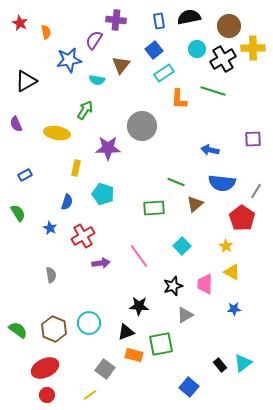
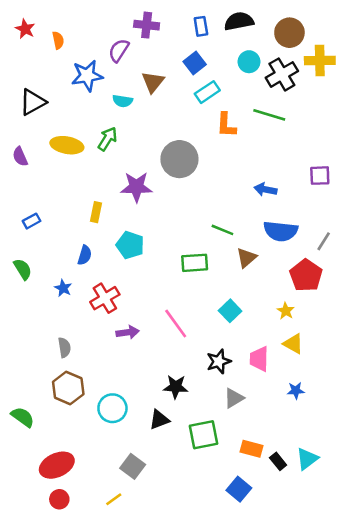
yellow ellipse: (57, 133) -> (67, 145), moved
brown hexagon: (54, 329) -> (68, 388), moved
orange rectangle: (134, 355) -> (252, 449), moved

